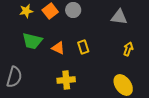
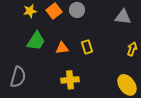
green trapezoid: (32, 41) -> (36, 41), turned -70
orange triangle: (58, 48) -> (62, 48), turned -32

